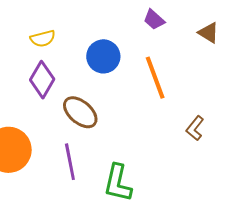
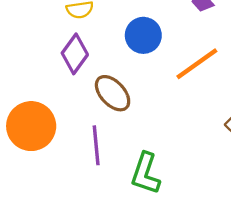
orange line: (155, 78) -> (197, 64), turned 69

